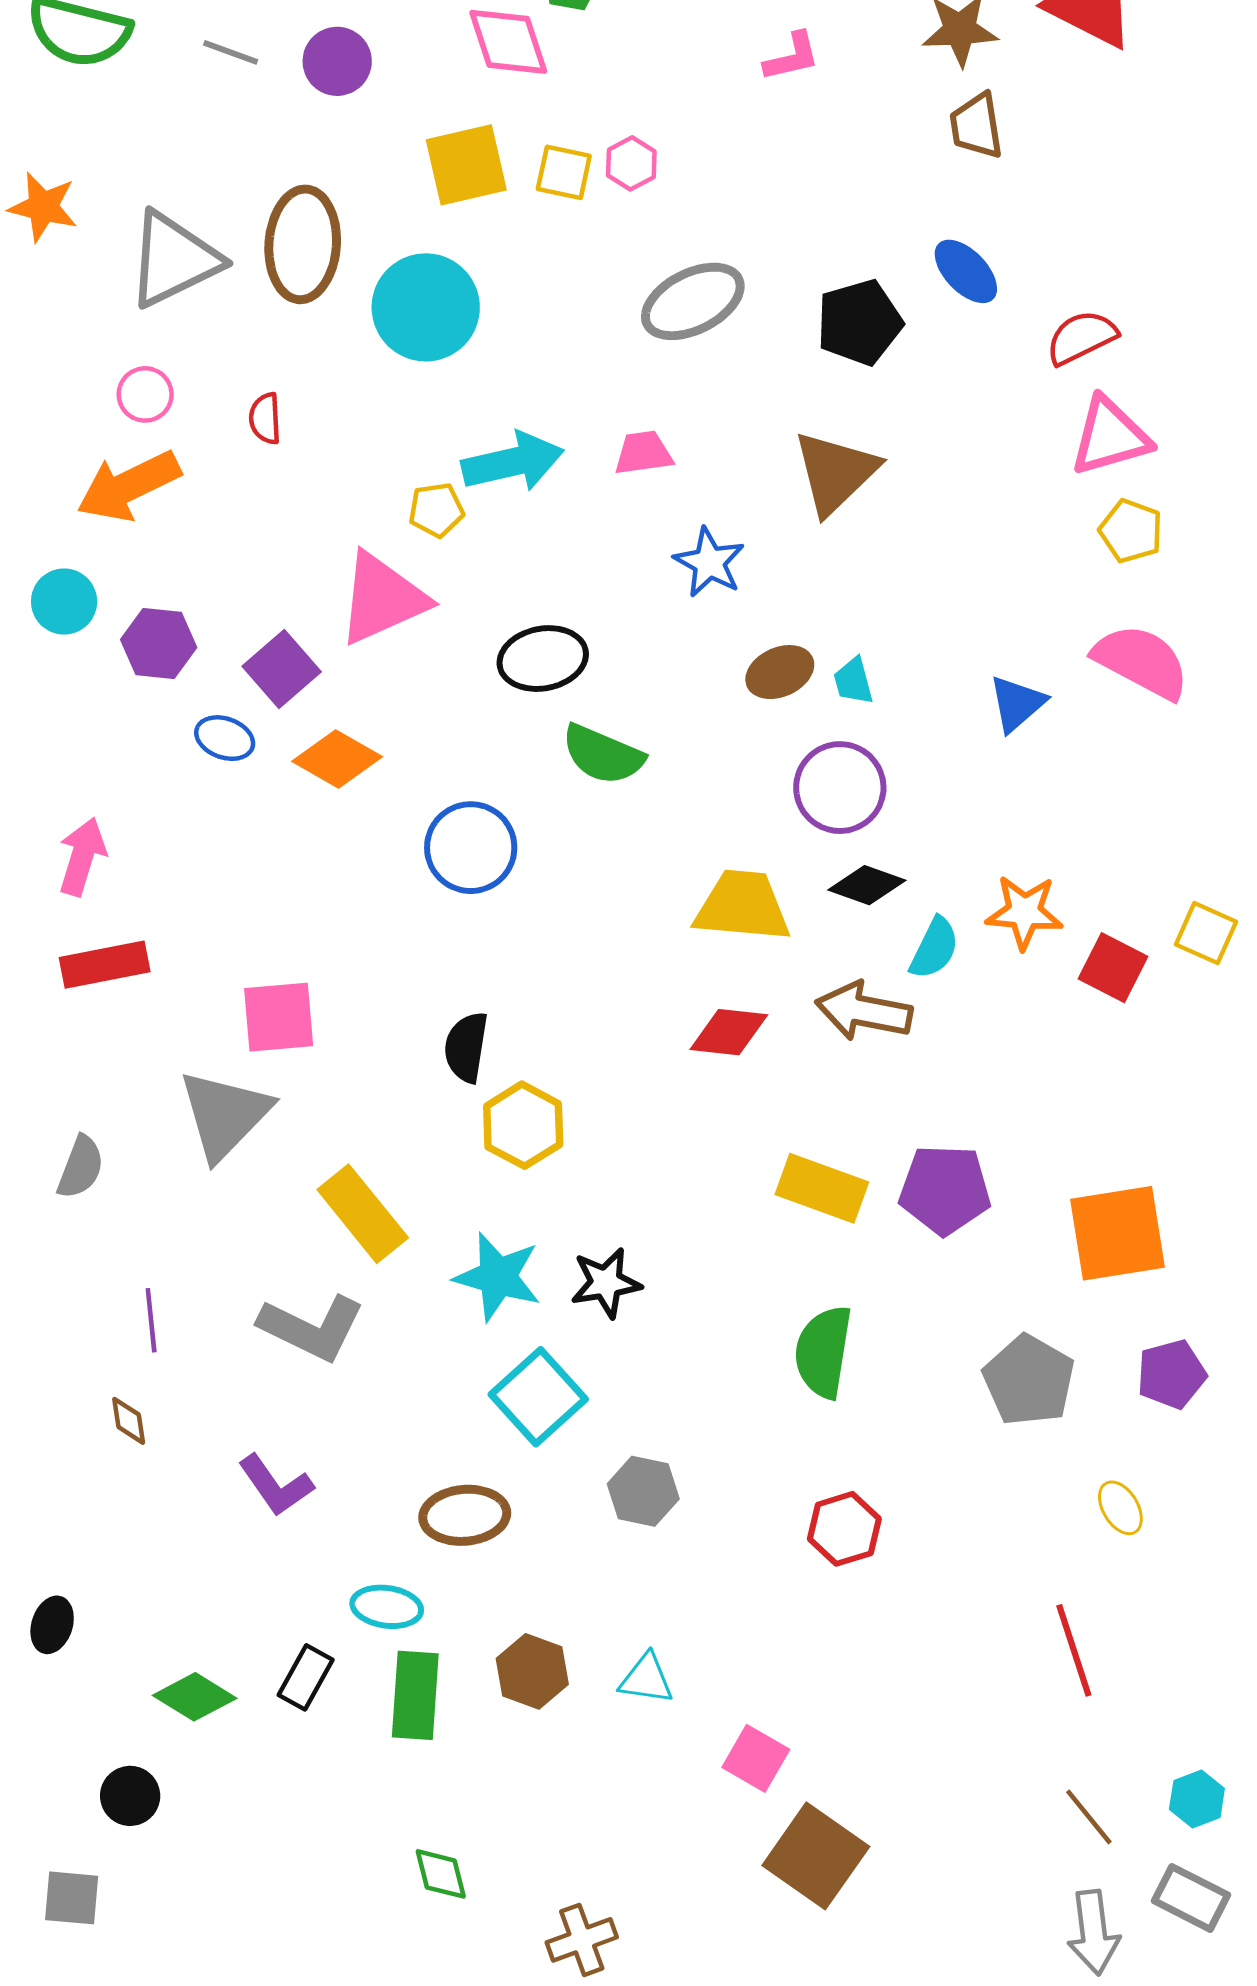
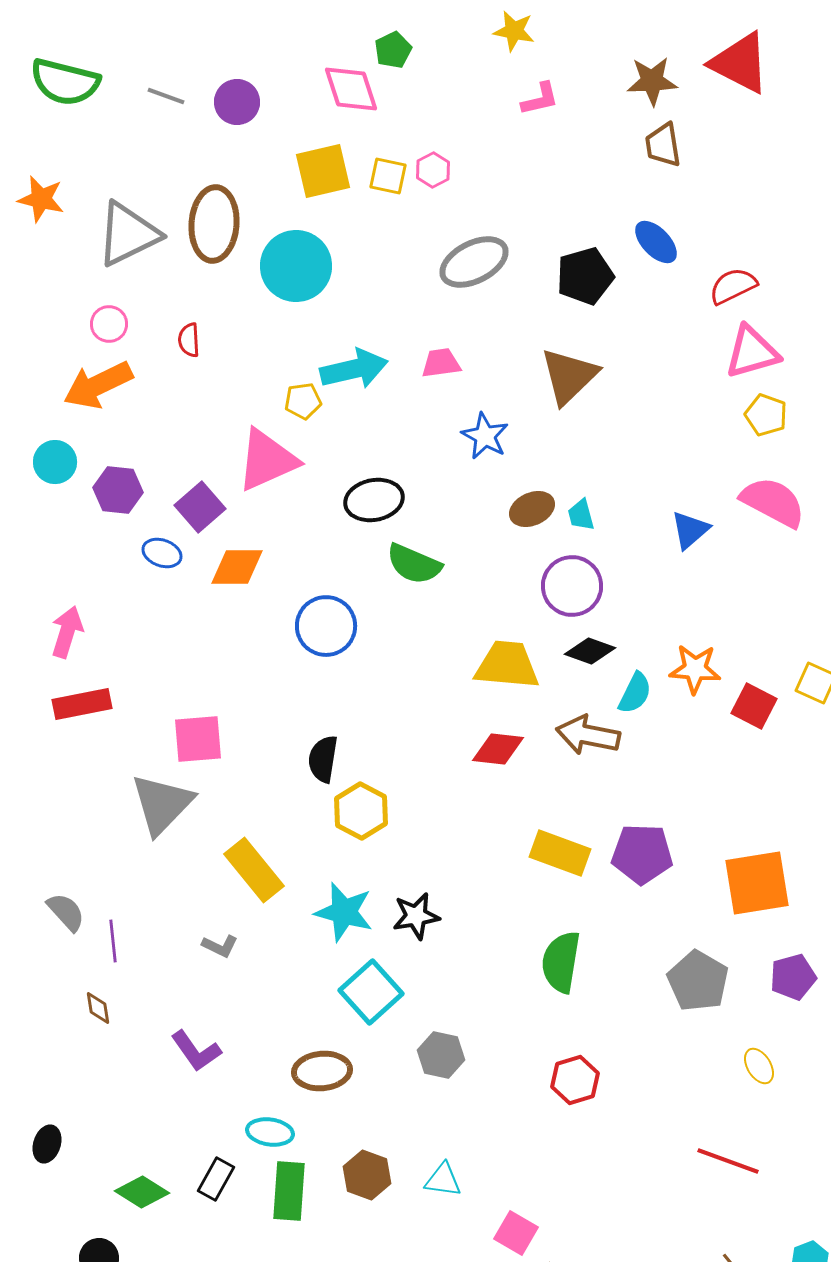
orange diamond: (337, 759) -> (237, 567), turned -30
gray semicircle: (81, 1167) -> (66, 912), moved, turned -63
gray L-shape: (312, 1328) -> (220, 946), size x0.5
red line: (1074, 1650) -> (728, 1161), turned -52

